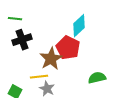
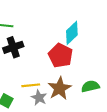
brown star: (51, 59) -> (60, 88), moved

